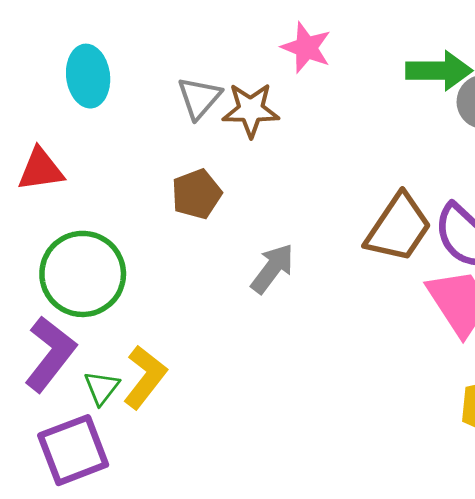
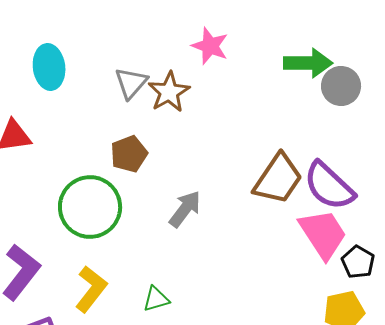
brown star: (251, 110) -> (169, 92), turned -30
green circle: (83, 274) -> (90, 207), moved
green triangle: (102, 388) -> (156, 299), moved, turned 36

